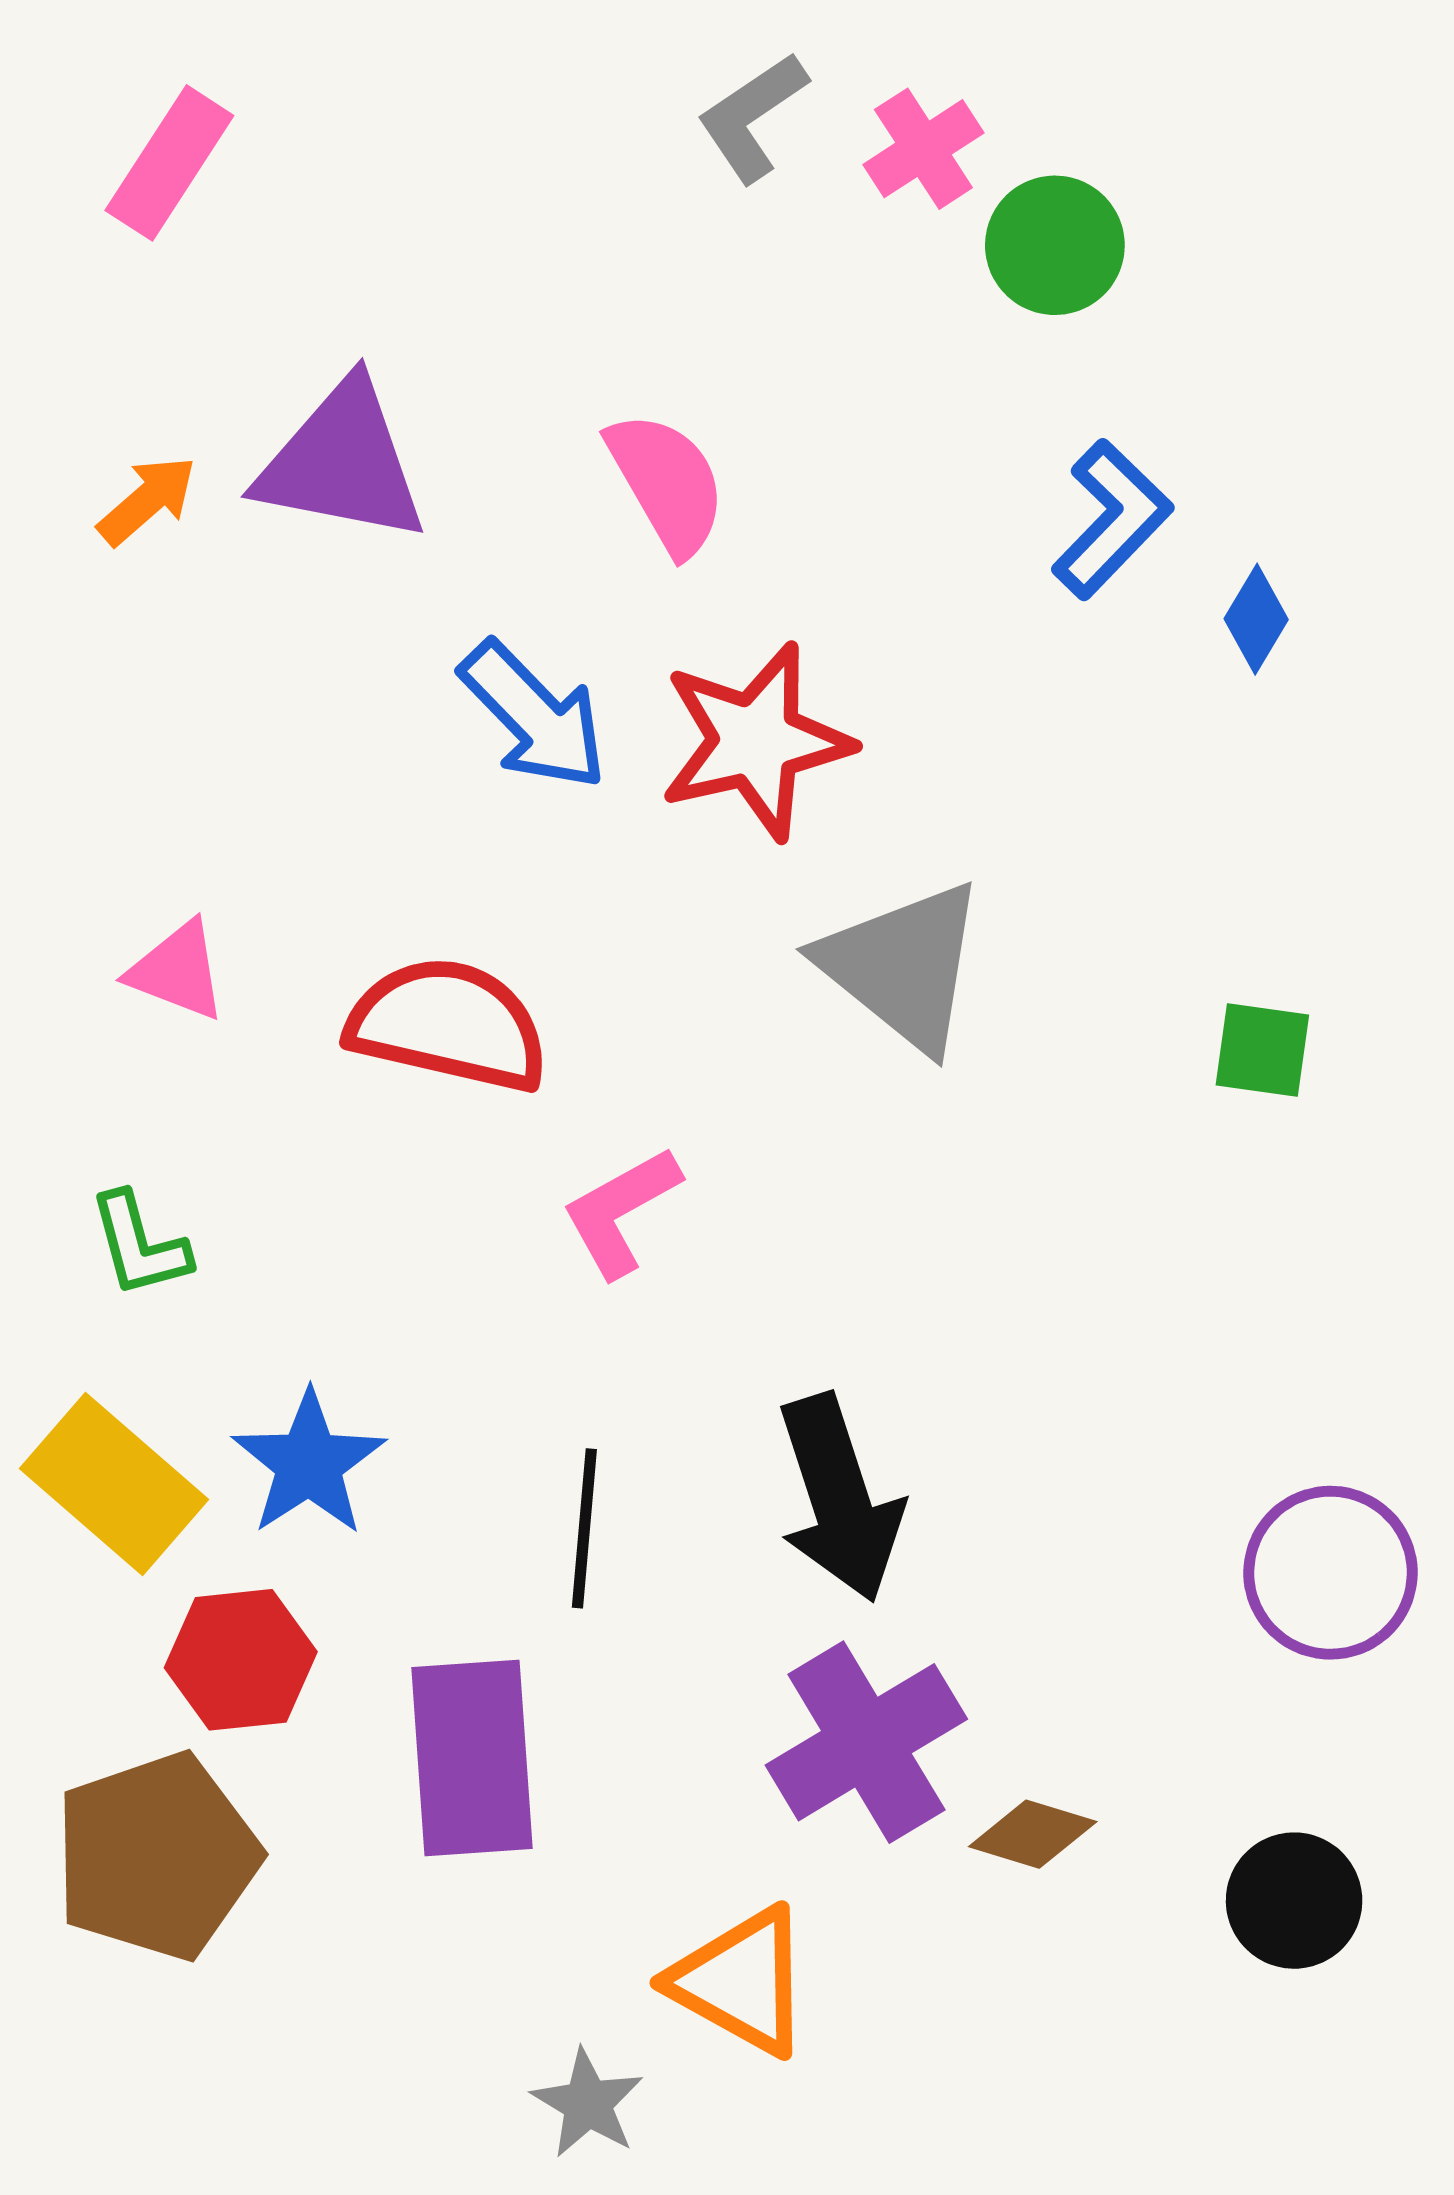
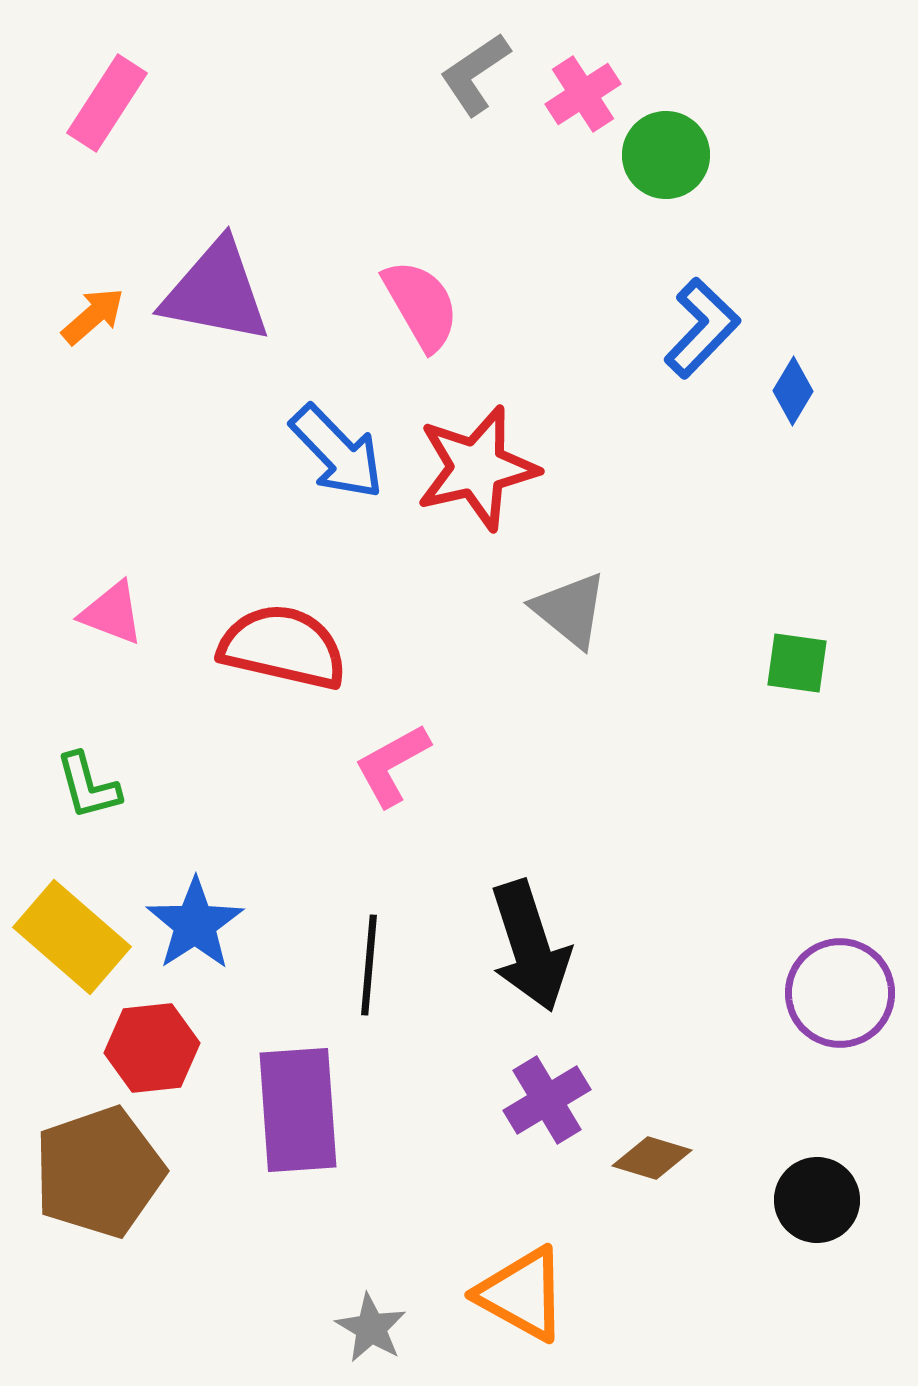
gray triangle: (903, 966) -> (570, 610), size x0.7
purple cross: (866, 1742) -> (547, 1100), size x0.7
orange triangle: (741, 1981) -> (522, 1294), moved

